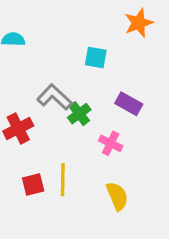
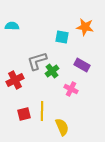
orange star: (139, 23) -> (85, 27), moved, turned 30
gray L-shape: (55, 97) -> (37, 61), turned -60
yellow semicircle: (117, 196) -> (62, 127), moved

